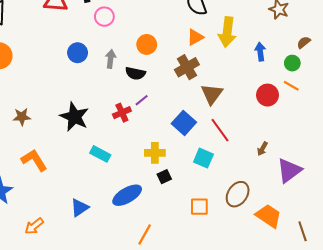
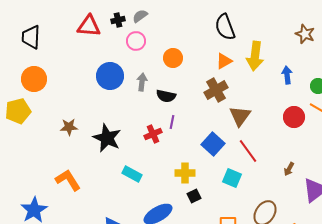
orange circle: (147, 44) -> (173, 58), moved
blue circle: (78, 53) -> (110, 76), size x1.4
purple line: (142, 100) -> (172, 122), turned -40
brown star: (22, 117) -> (69, 127), moved

